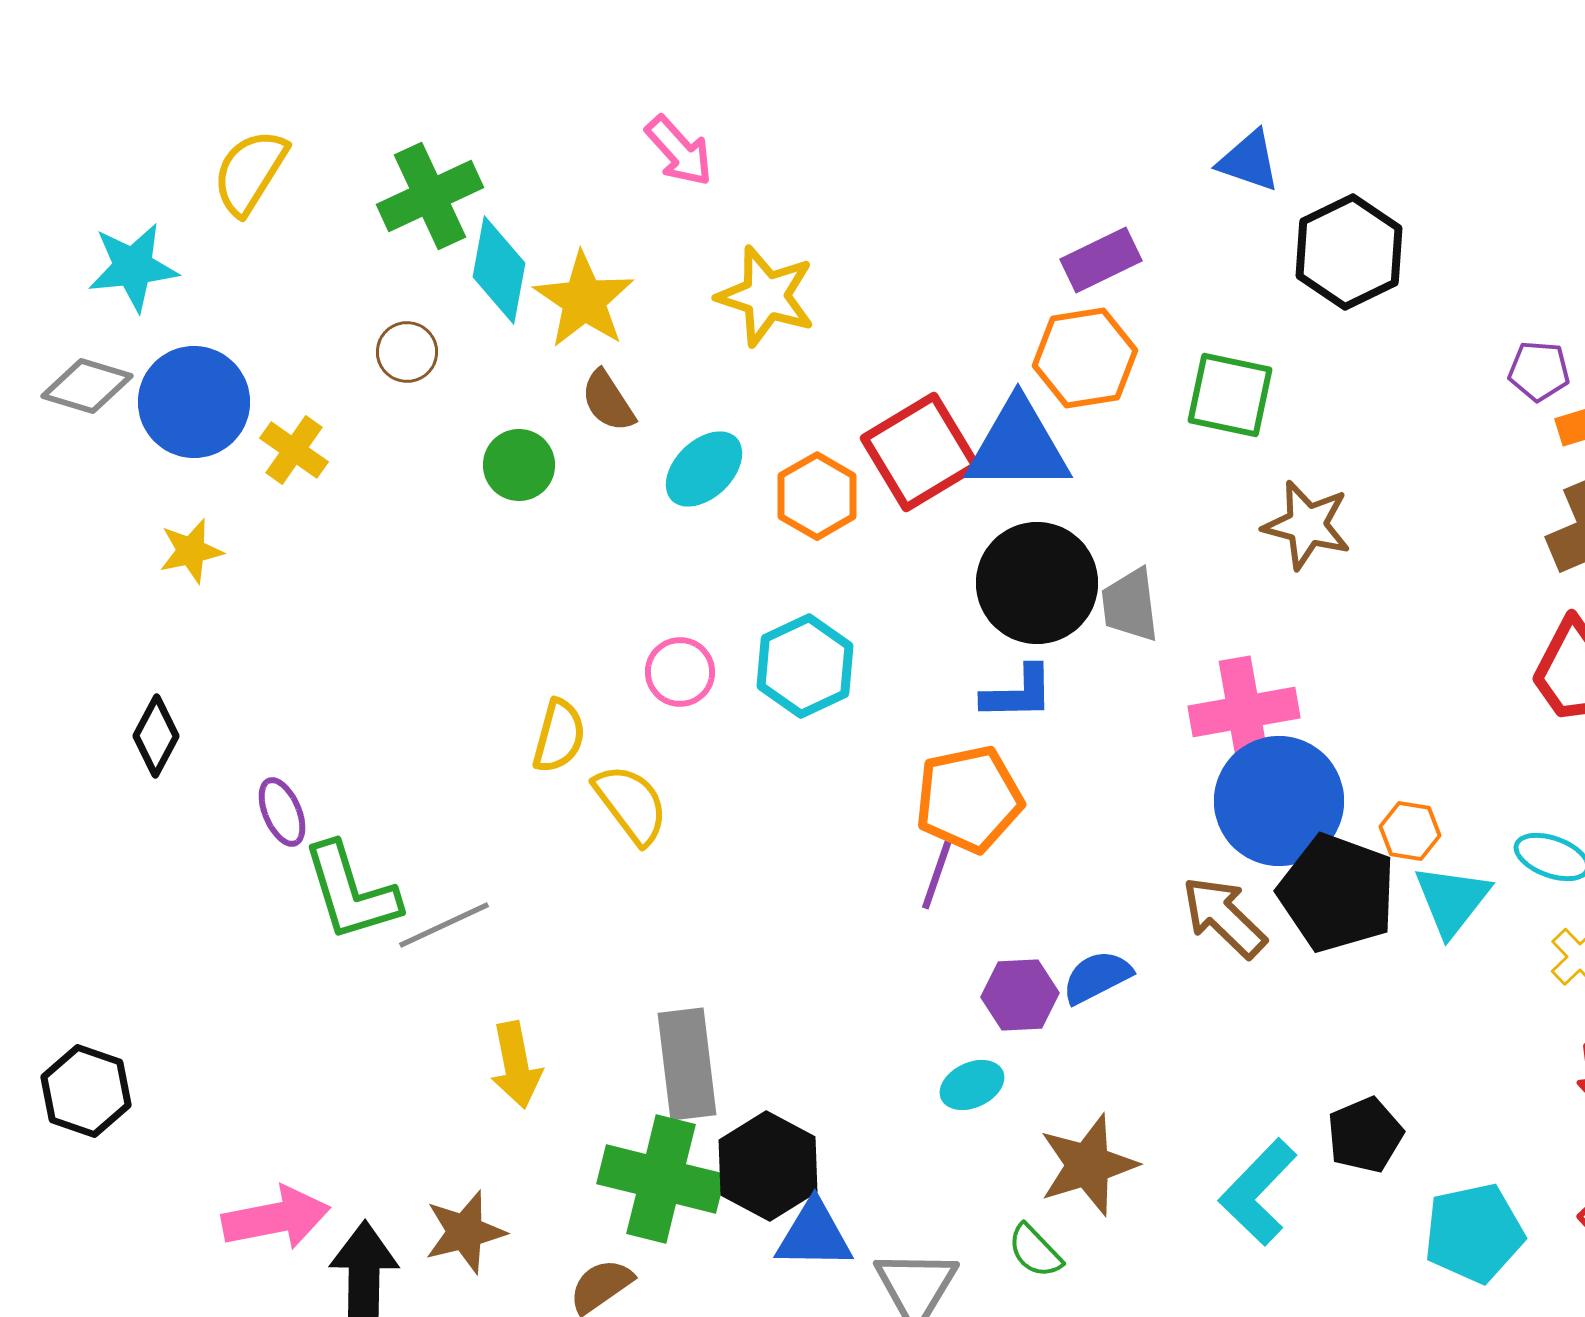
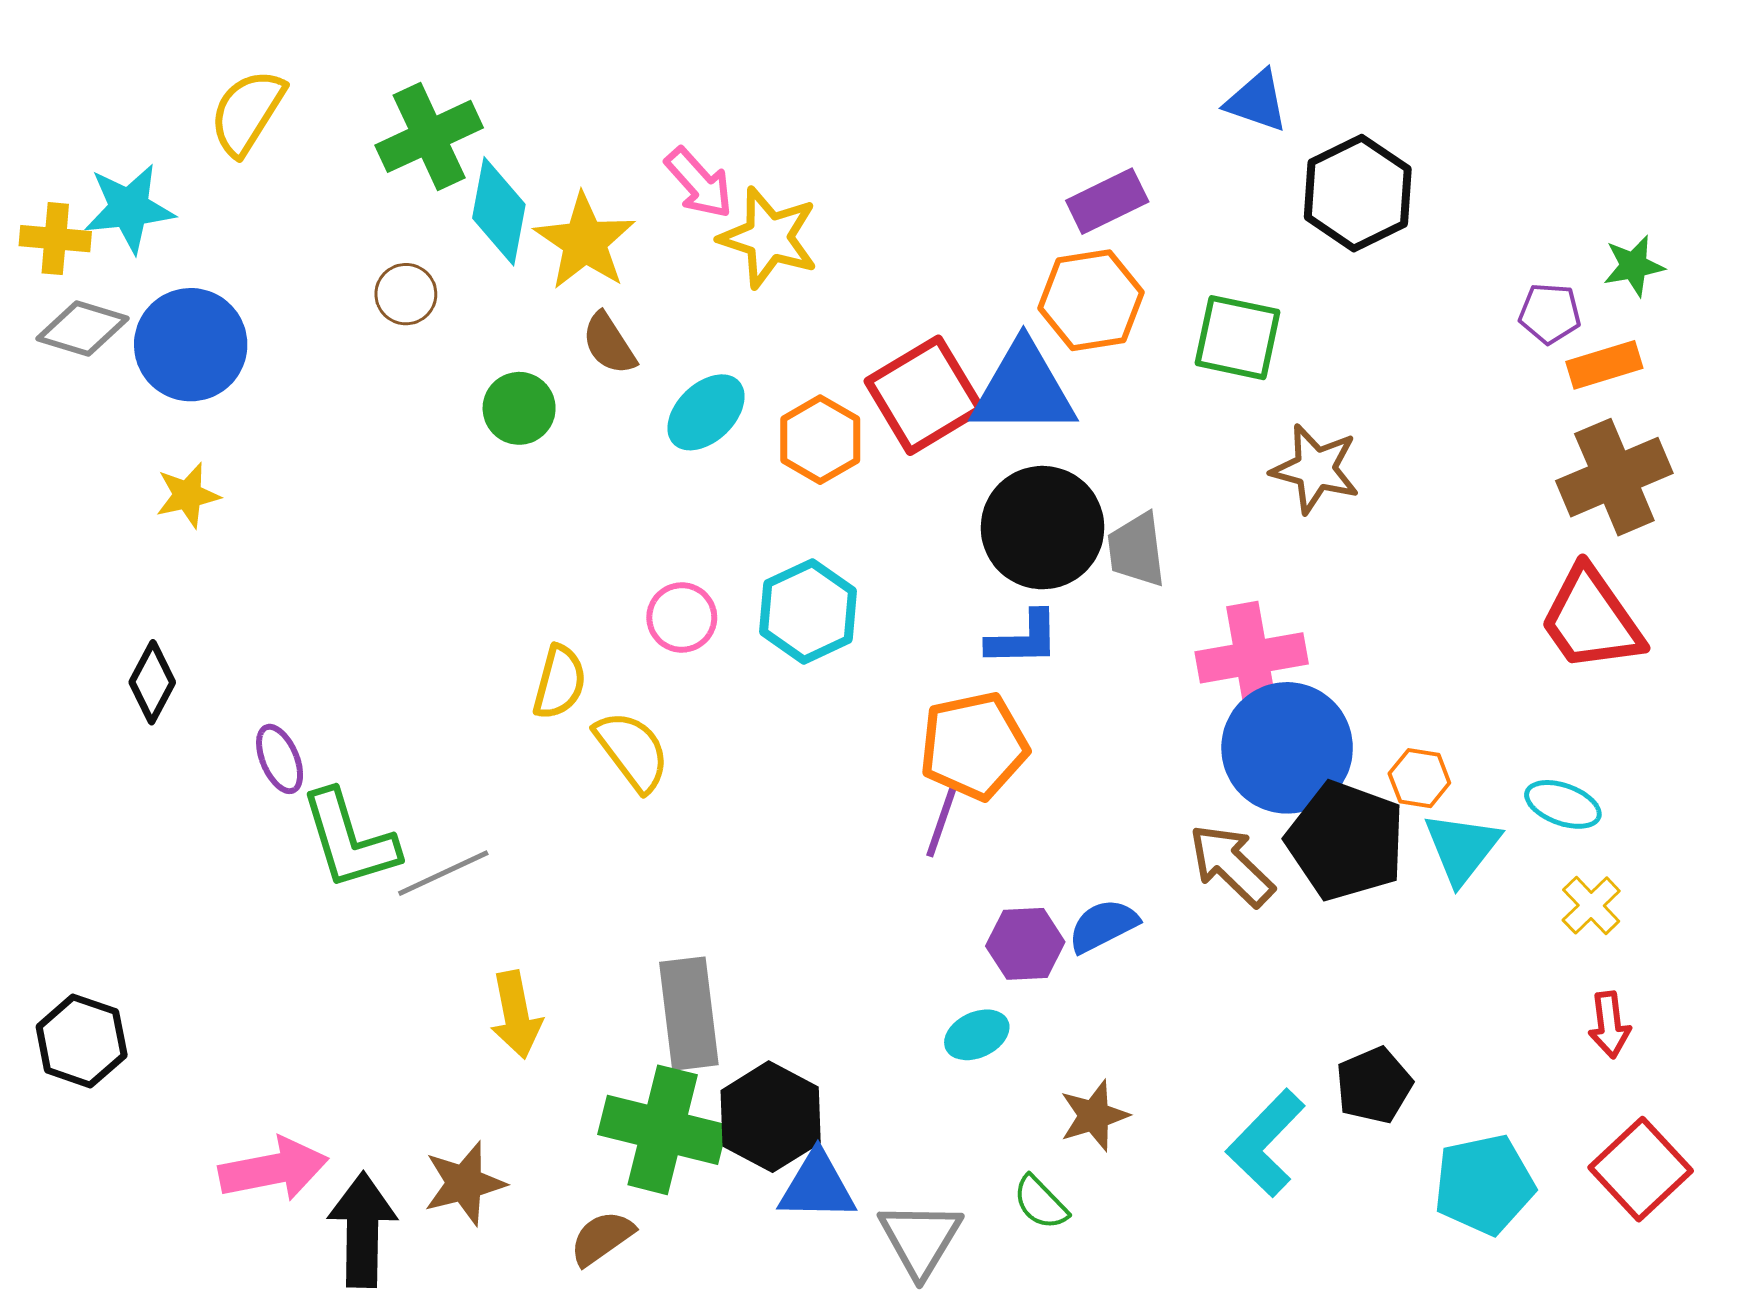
pink arrow: (679, 151) -> (699, 183), moved
yellow cross: (294, 450) -> (55, 239), moved, turned -30
brown star: (1088, 1165) -> (1094, 1116), size x0.7

